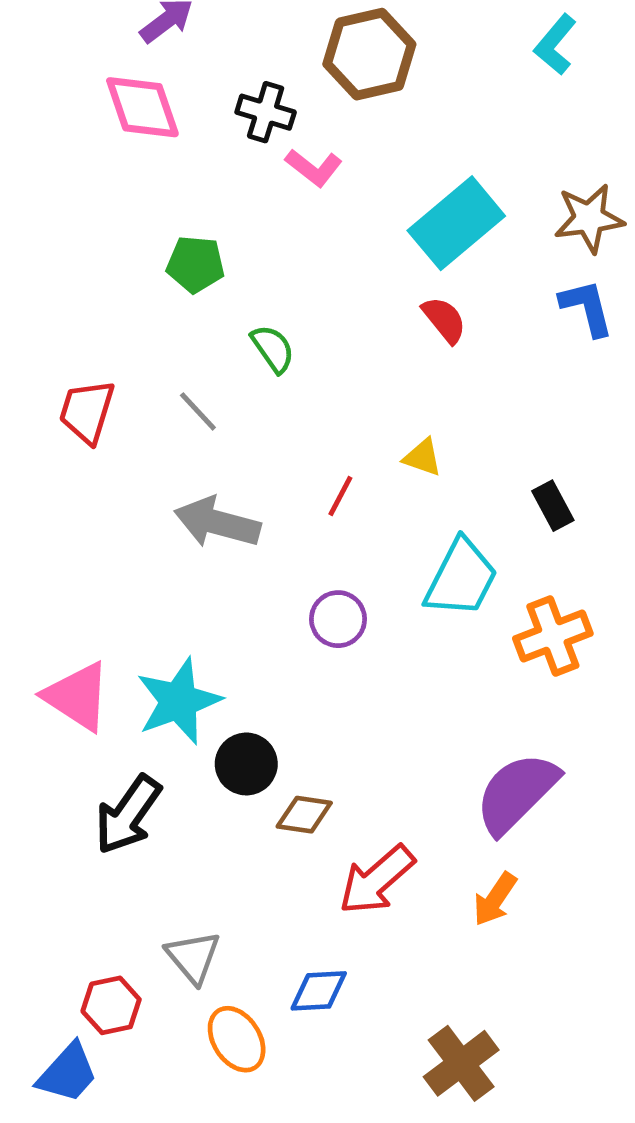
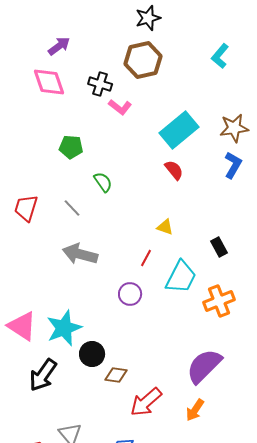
blue L-shape: (587, 308) -> (233, 165), turned 44
red line: (340, 496) -> (146, 258), moved

